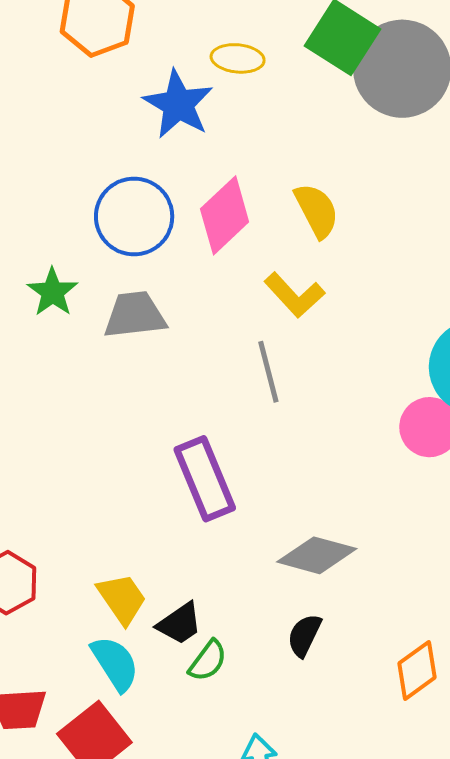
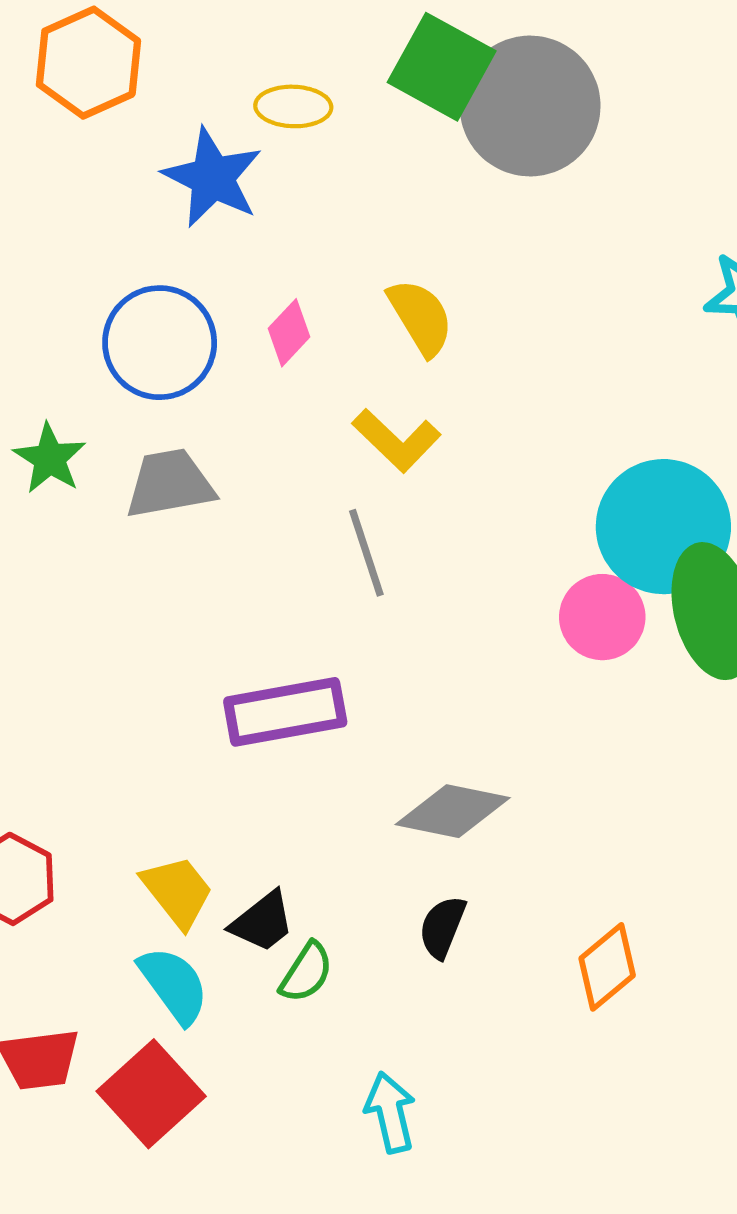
pink diamond: (225, 215) -> (289, 333), size x0.6
purple rectangle: (205, 479) -> (285, 712), turned -74

